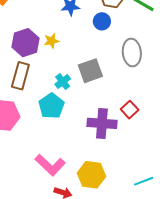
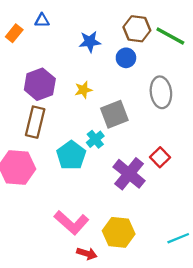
yellow star: (51, 41) -> (83, 90), moved
cyan cross: (63, 82) -> (95, 139), moved
purple cross: (102, 123) -> (129, 174), turned 36

